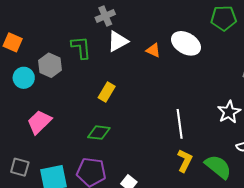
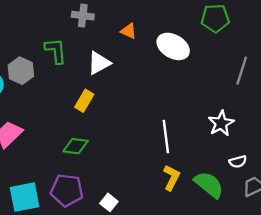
gray cross: (105, 16) -> (83, 16), turned 30
white triangle: (118, 41) -> (99, 63), moved
orange triangle: (153, 50) -> (129, 31), moved

